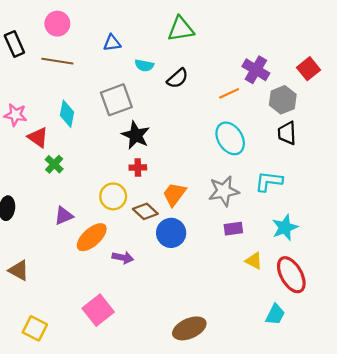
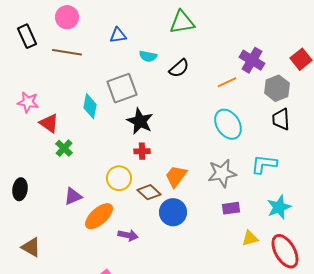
cyan diamond: (67, 114) -> (90, 106), moved
yellow triangle: (254, 261) -> (250, 238), turned -42

